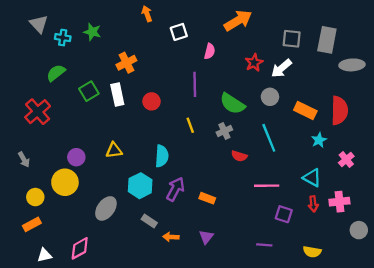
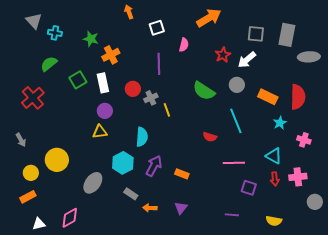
green star: (92, 32) -> (91, 39), moved
purple line: (195, 84) -> (159, 64), moved
gray cross: (224, 131) -> (151, 98), moved
purple circle: (76, 157) -> (105, 111), moved
pink cross: (346, 159) -> (304, 140), turned -32

